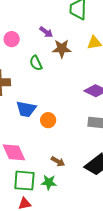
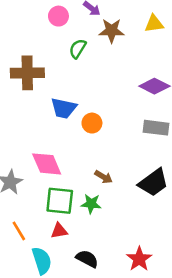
pink circle: (12, 39) -> (58, 16), moved
green semicircle: (36, 63) -> (78, 49), turned 56

